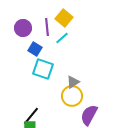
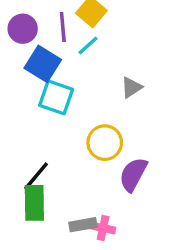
blue square: (35, 49) -> (43, 64), size x1.5
gray triangle: (73, 82) -> (132, 87), moved

